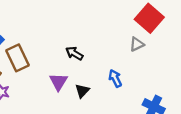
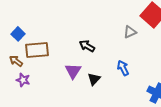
gray triangle: (137, 44) -> (130, 32), moved
brown rectangle: (18, 58) -> (37, 50), turned -70

